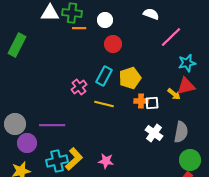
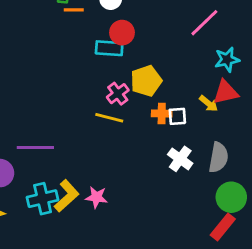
cyan rectangle: (104, 76) -> (109, 48), moved, turned 66
pink cross: (79, 87) -> (118, 94), moved
pink star: (106, 161) -> (96, 197), moved

